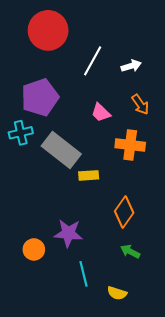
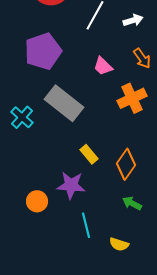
cyan cross: (21, 133) -> (22, 117), moved, turned -35
orange cross: (130, 145) -> (132, 98), turned -32
yellow rectangle: (89, 175) -> (89, 154), moved, turned 54

